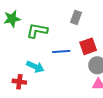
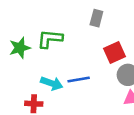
green star: (12, 19) -> (20, 48), moved
blue line: (61, 51) -> (79, 80), moved

